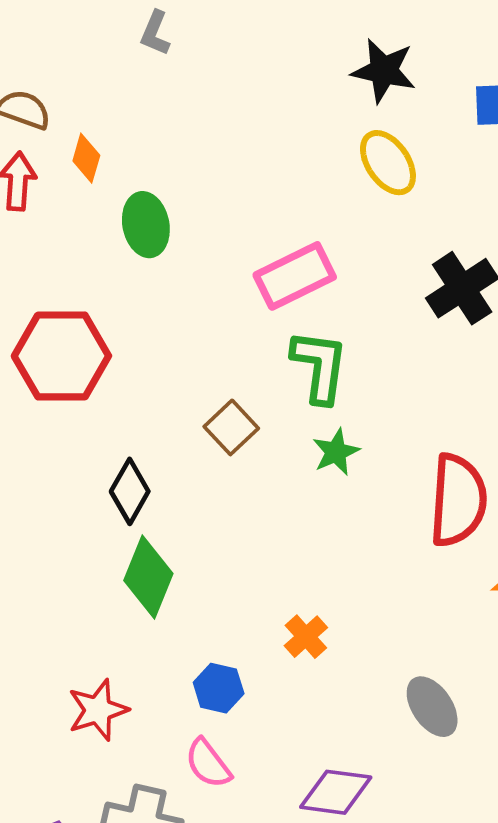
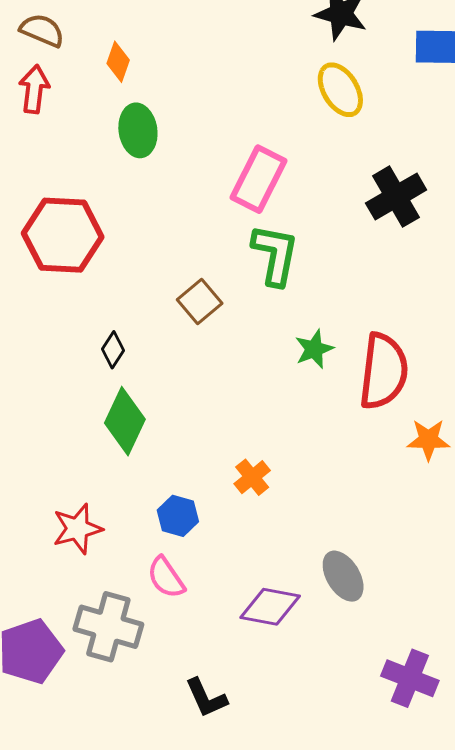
orange diamond: (86, 158) -> (118, 62), moved
pink rectangle: (295, 276) -> (258, 179), turned -40
green star: (336, 452) -> (314, 349), moved
black diamond: (130, 491) -> (113, 350), size x0.7
gray ellipse: (432, 707) -> (343, 576), moved

